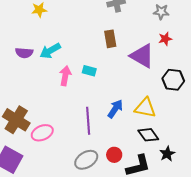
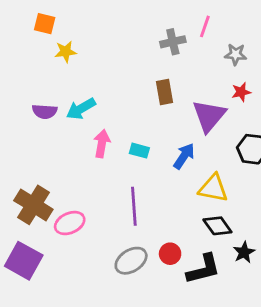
purple triangle: (142, 56) -> (209, 116), turned 40
cyan rectangle: (89, 71) -> (139, 151), moved
blue arrow: (115, 109) -> (184, 156), moved

